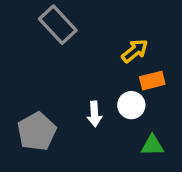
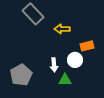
yellow arrow: (135, 51) -> (62, 29), moved, turned -140
green triangle: (152, 145) -> (65, 80), moved

